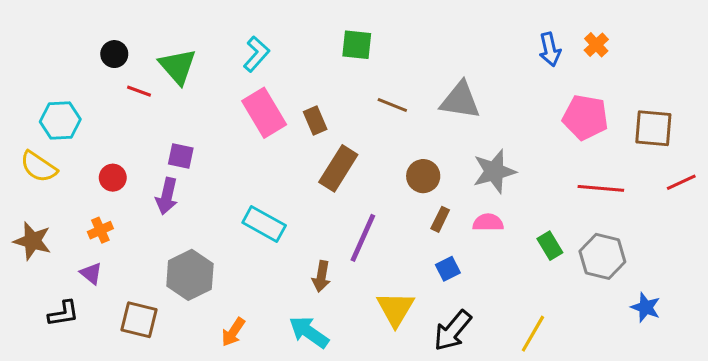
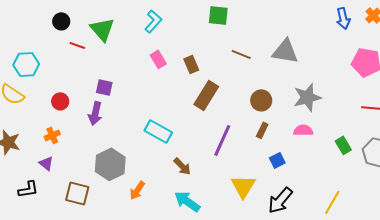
pink rectangle: (264, 113) -> (158, 59), size x0.6
brown rectangle: (440, 219) -> (262, 130), moved
brown arrow: (321, 276) -> (182, 166), moved, turned -54
orange arrow: (233, 332) -> (137, 190), moved

